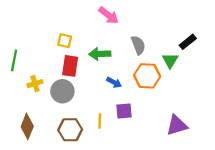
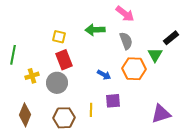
pink arrow: (109, 15) -> (125, 14), moved
green arrow: (100, 54) -> (95, 30), moved
red rectangle: (70, 66) -> (64, 60), turned -30

